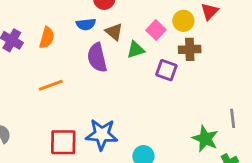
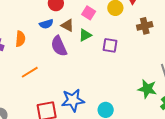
pink square: (156, 30) -> (89, 13), moved
brown cross: (190, 49) -> (145, 26), moved

